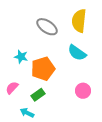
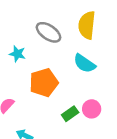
cyan star: (21, 57) -> (17, 54), moved
green rectangle: (38, 95) -> (70, 114), moved

